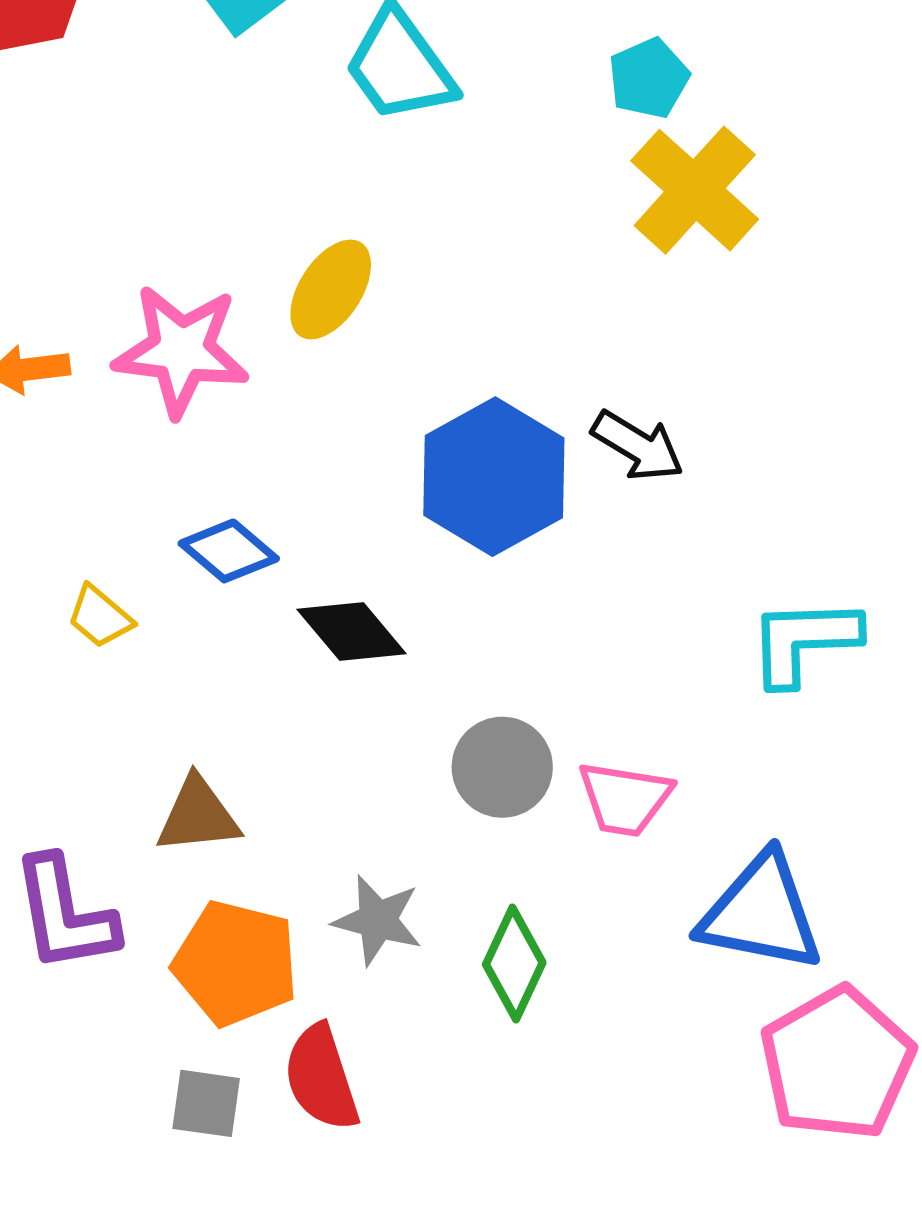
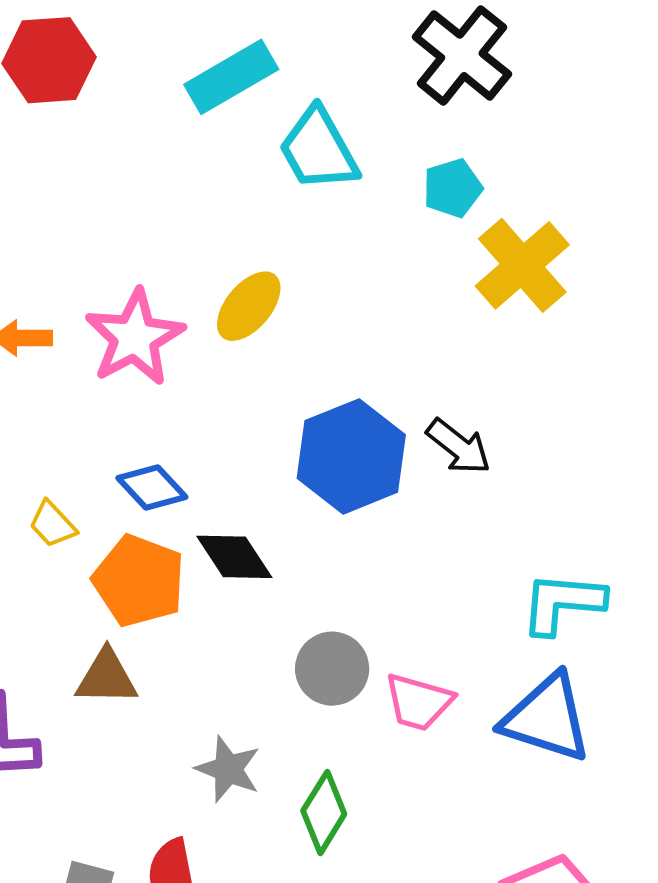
cyan pentagon: (649, 78) -> (453, 188), moved
pink star: (181, 350) -> (135, 338), turned 30
blue triangle: (761, 913) -> (547, 718), moved
orange pentagon: (236, 963) -> (139, 581), moved

